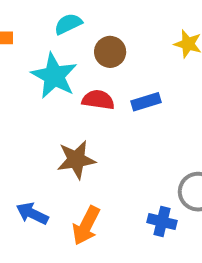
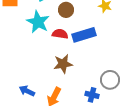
blue rectangle: (146, 102) -> (84, 35), size x1.6
brown star: (76, 160) -> (63, 64), moved

